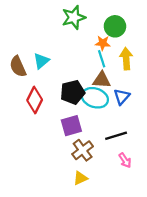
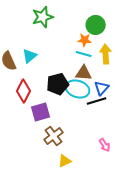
green star: (74, 17) -> (43, 17), moved
cyan line: (102, 59) -> (84, 54), turned -56
purple square: (71, 126) -> (41, 112), moved
black line: (116, 136) -> (97, 101), moved
brown cross: (83, 150) -> (54, 136), moved

